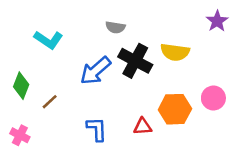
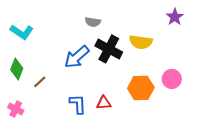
cyan L-shape: (48, 40) -> (22, 32), moved
red triangle: (143, 127) -> (104, 103), moved

